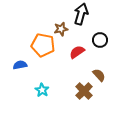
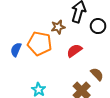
black circle: (100, 40) -> (98, 26), moved
blue semicircle: (20, 65) -> (16, 50), moved, turned -56

